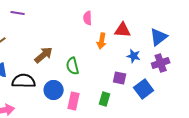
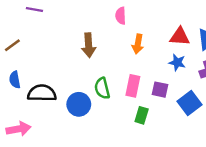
red triangle: (123, 30) -> (180, 37), moved
brown arrow: (44, 55) -> (89, 45), moved, turned 126
green semicircle: (73, 66) -> (102, 88), moved
pink rectangle: (74, 101) -> (133, 86), moved

